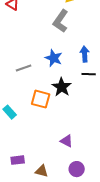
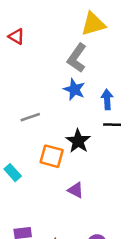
blue star: (54, 58) -> (74, 89), moved
purple triangle: (67, 141) -> (76, 190), moved

